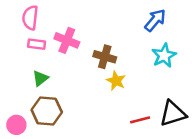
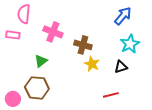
pink rectangle: (37, 44) -> (13, 35), moved
green triangle: (40, 78) -> (41, 61), moved
black triangle: (173, 114) -> (121, 67), moved, size x0.6

